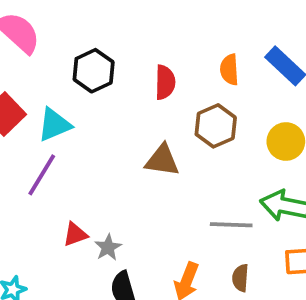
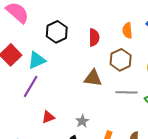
gray line: (231, 225) -> (126, 92), moved
gray star: (108, 247) -> (82, 121), moved

